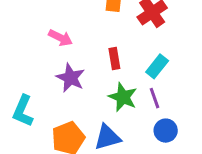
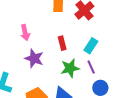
pink arrow: (60, 38) -> (25, 33), turned 56
green star: (123, 97) -> (70, 68), turned -30

